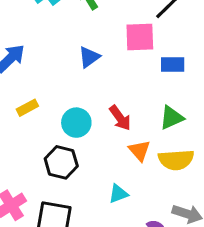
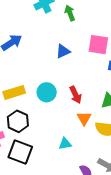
yellow rectangle: (27, 108) -> (14, 92), moved, size x1.5
black hexagon: (61, 162) -> (18, 121), moved

